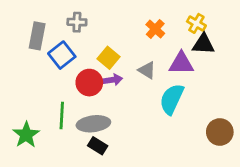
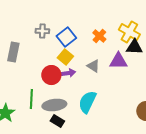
yellow cross: (196, 23) -> (129, 32), size x1.5
gray rectangle: (37, 36) -> (13, 52), moved
blue square: (62, 55) -> (66, 37), moved
cyan semicircle: (172, 99) -> (87, 102), moved

